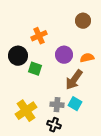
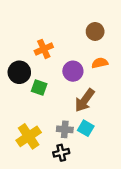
orange semicircle: (87, 58) -> (100, 63), moved
black cross: (54, 125) -> (61, 153), turned -32

